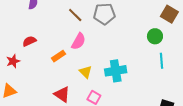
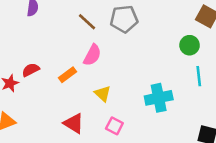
red semicircle: (29, 41) -> (31, 70), moved
cyan cross: (116, 71) -> (159, 98), moved

